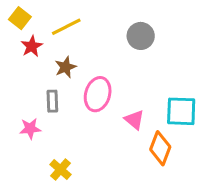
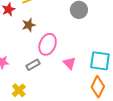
gray rectangle: (52, 101) -> (33, 65), moved, turned 56
orange diamond: (160, 148) -> (98, 87), moved

